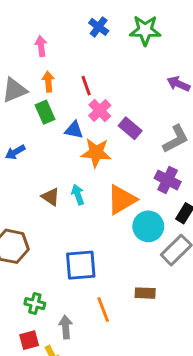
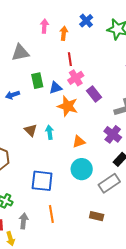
orange arrow: (48, 82) -> (64, 33), moved
green rectangle: (45, 112) -> (37, 81), moved
blue triangle: (74, 130) -> (56, 88), turned -40
orange triangle: (122, 200) -> (79, 142), size x0.6
cyan circle: (148, 226) -> (82, 169), moved
brown rectangle: (145, 293) -> (97, 216), moved

